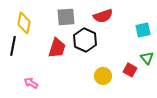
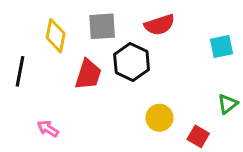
yellow diamond: (24, 23) -> (56, 36), moved
green triangle: (147, 58) -> (228, 104), moved, turned 32
red square: (130, 70) -> (198, 136), moved

